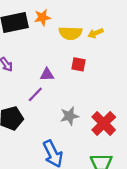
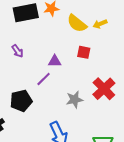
yellow semicircle: (70, 33) -> (77, 23), turned 35
red cross: (104, 123) -> (104, 89), moved

